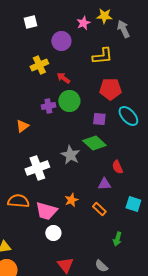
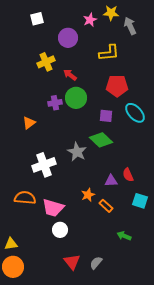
red semicircle: (117, 167) -> (128, 175), moved
orange star: (71, 200) -> (88, 195), moved
green arrow: (117, 239) -> (124, 236), turned 96
gray semicircle: (101, 266) -> (96, 263), moved, turned 88

